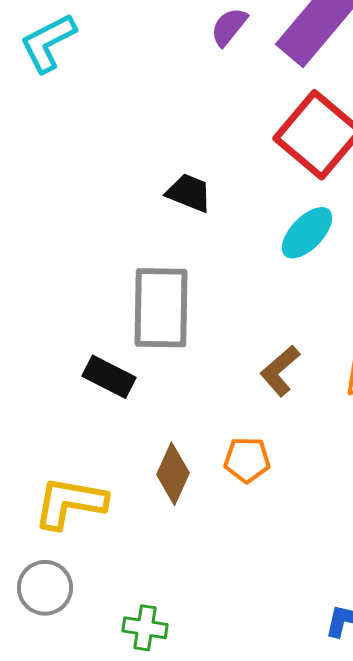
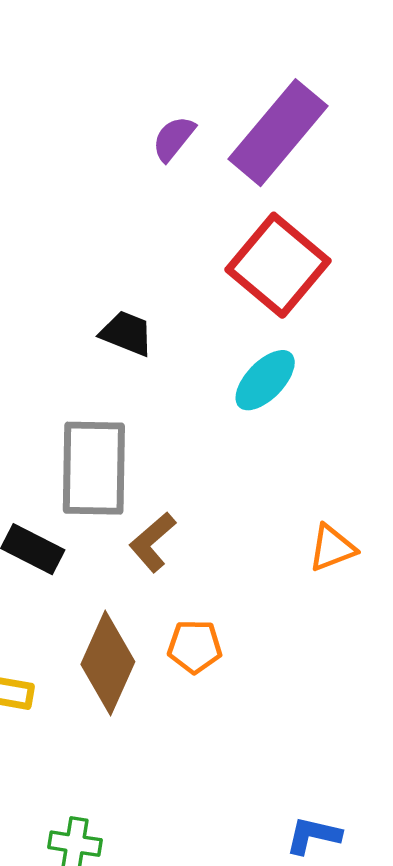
brown L-shape: (280, 371) -> (152, 542), moved
brown diamond: (173, 474) -> (108, 663), size x1.4

